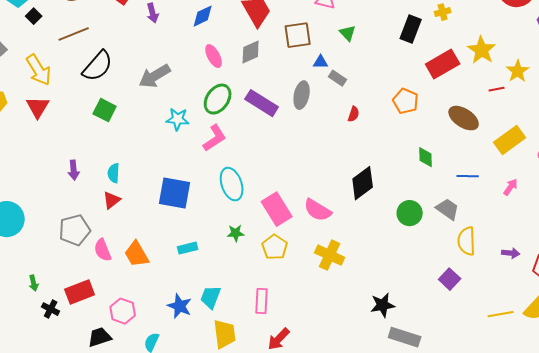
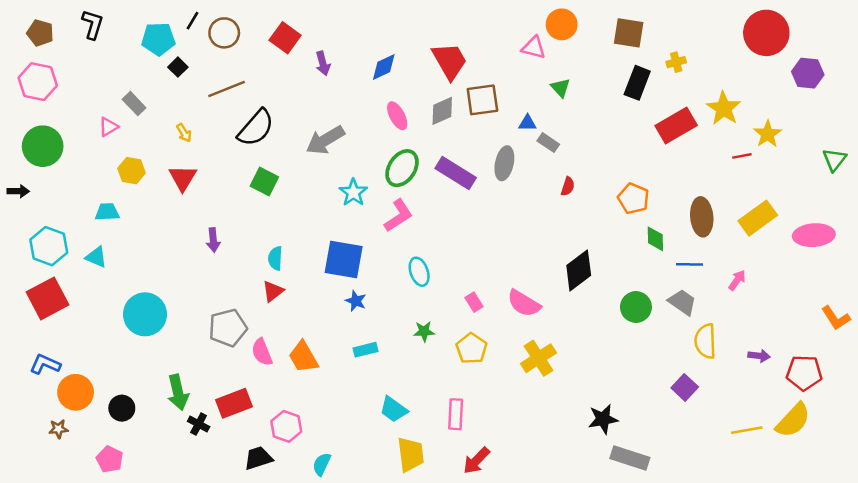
brown square: (298, 35) -> (482, 100), moved
yellow arrow: (39, 70) -> (184, 133), size x0.5
orange pentagon: (406, 101) -> (634, 199), moved
brown ellipse: (464, 118) -> (702, 217), moved, turned 52
cyan star: (178, 119) -> (353, 192), turned 30
purple arrow: (74, 170) -> (213, 240), moved
blue line: (468, 176) -> (690, 264), moved
cyan ellipse: (232, 184) -> (419, 272), size x0.7
pink arrow: (511, 187) -> (737, 280), moved
blue square: (175, 193) -> (344, 259), moved
pink rectangle: (277, 209) -> (474, 302), size x0.5
yellow cross: (330, 255) -> (538, 358), turned 32
green arrow: (34, 283) -> (178, 392), size x1.8
cyan trapezoid: (211, 297) -> (394, 409), turned -75
blue star: (180, 306) -> (356, 301), moved, size x0.7

